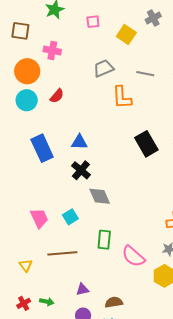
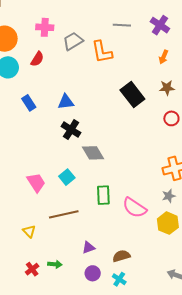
pink cross: (52, 51) -> (45, 27), moved
gray trapezoid: (103, 68) -> (73, 41), moved
blue rectangle: (42, 148) -> (29, 103), moved, size x0.6

